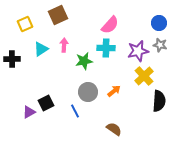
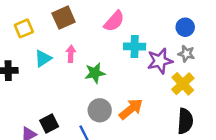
pink semicircle: (110, 25) -> (114, 21), moved
cyan cross: (106, 48) -> (135, 46), moved
yellow cross: (144, 76) -> (183, 84), moved
orange arrow: (114, 91) -> (131, 109), size x1.5

